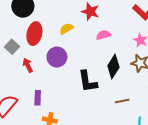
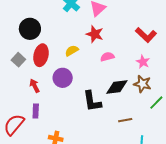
gray square: (12, 47) -> (18, 60), moved
black diamond: (113, 66) -> (117, 87), turned 50
purple rectangle: (38, 98) -> (36, 111), moved

